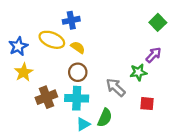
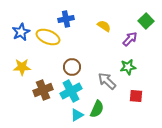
blue star: (18, 46) -> (21, 32), moved
yellow semicircle: (78, 47) -> (104, 26), moved
purple arrow: (153, 55) -> (130, 39), moved
yellow star: (24, 72) -> (22, 67), turned 30
cyan cross: (77, 98) -> (71, 91), turned -30

